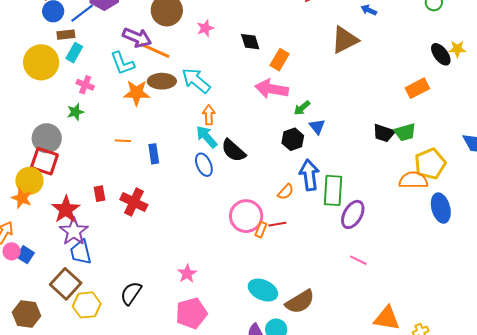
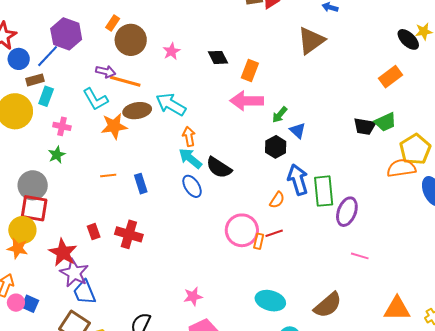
purple arrow: (137, 38) -> (106, 72), size x0.7
pink star: (187, 274) -> (193, 296), turned 30
brown semicircle: (300, 302) -> (328, 305), moved

